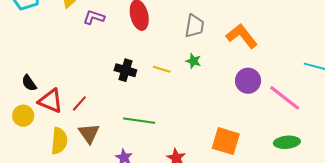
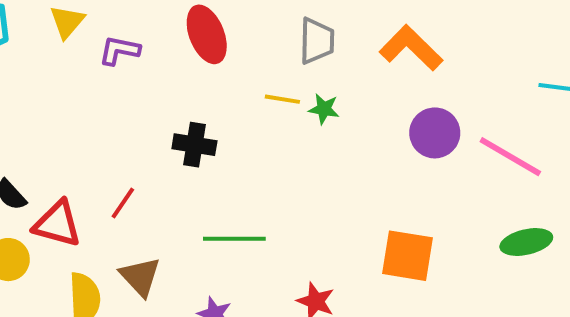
yellow line: (162, 69) -> (282, 99), moved
red line: (79, 103) -> (123, 203), moved

